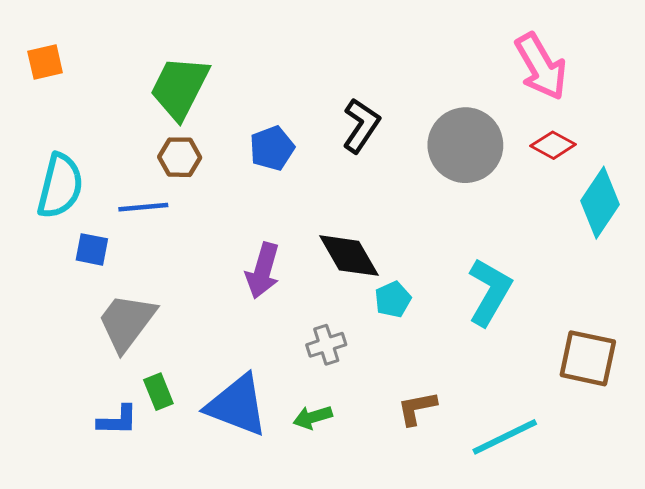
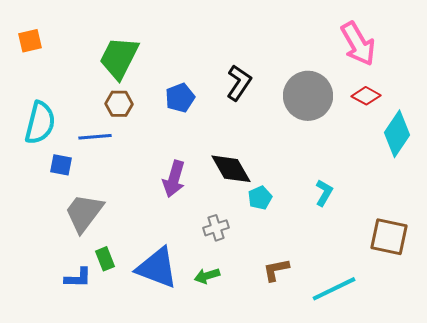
cyan L-shape: (490, 292) -> (324, 193), size x0.6

